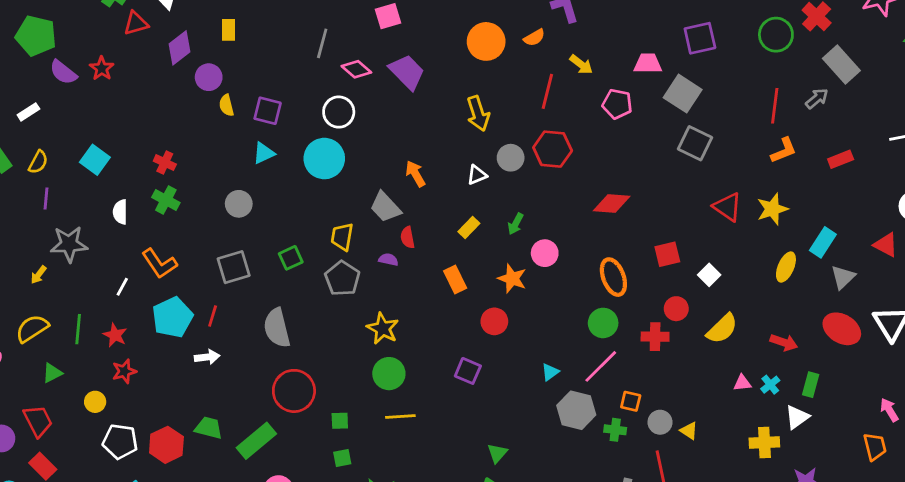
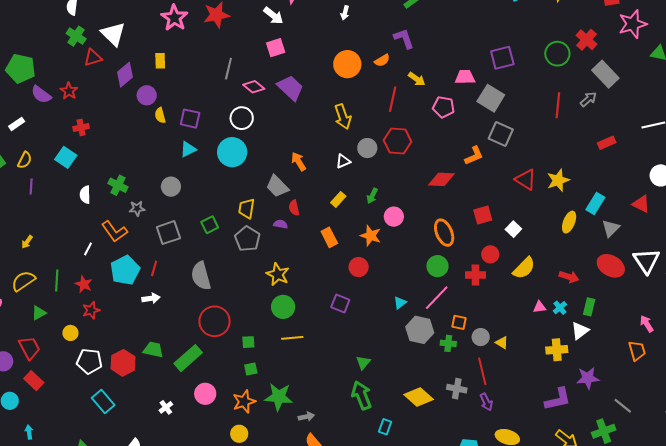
orange L-shape: (784, 150) -> (474, 156), moved
red cross: (165, 163) -> (81, 127), moved, turned -35
gray star: (69, 244) -> (137, 208), moved, size x0.6

